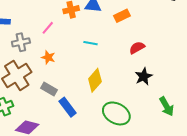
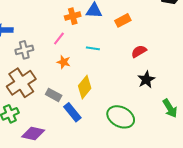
pink line: (48, 28) -> (59, 38), moved
orange star: (48, 57) -> (64, 62), moved
yellow diamond: (95, 80) -> (85, 87), moved

